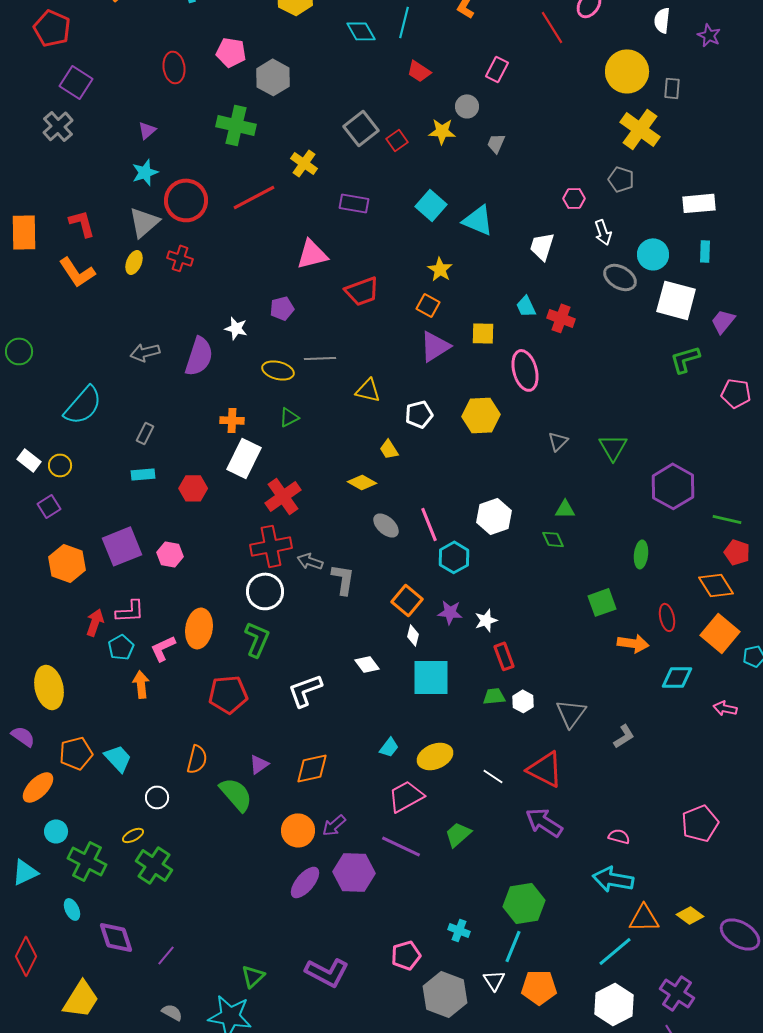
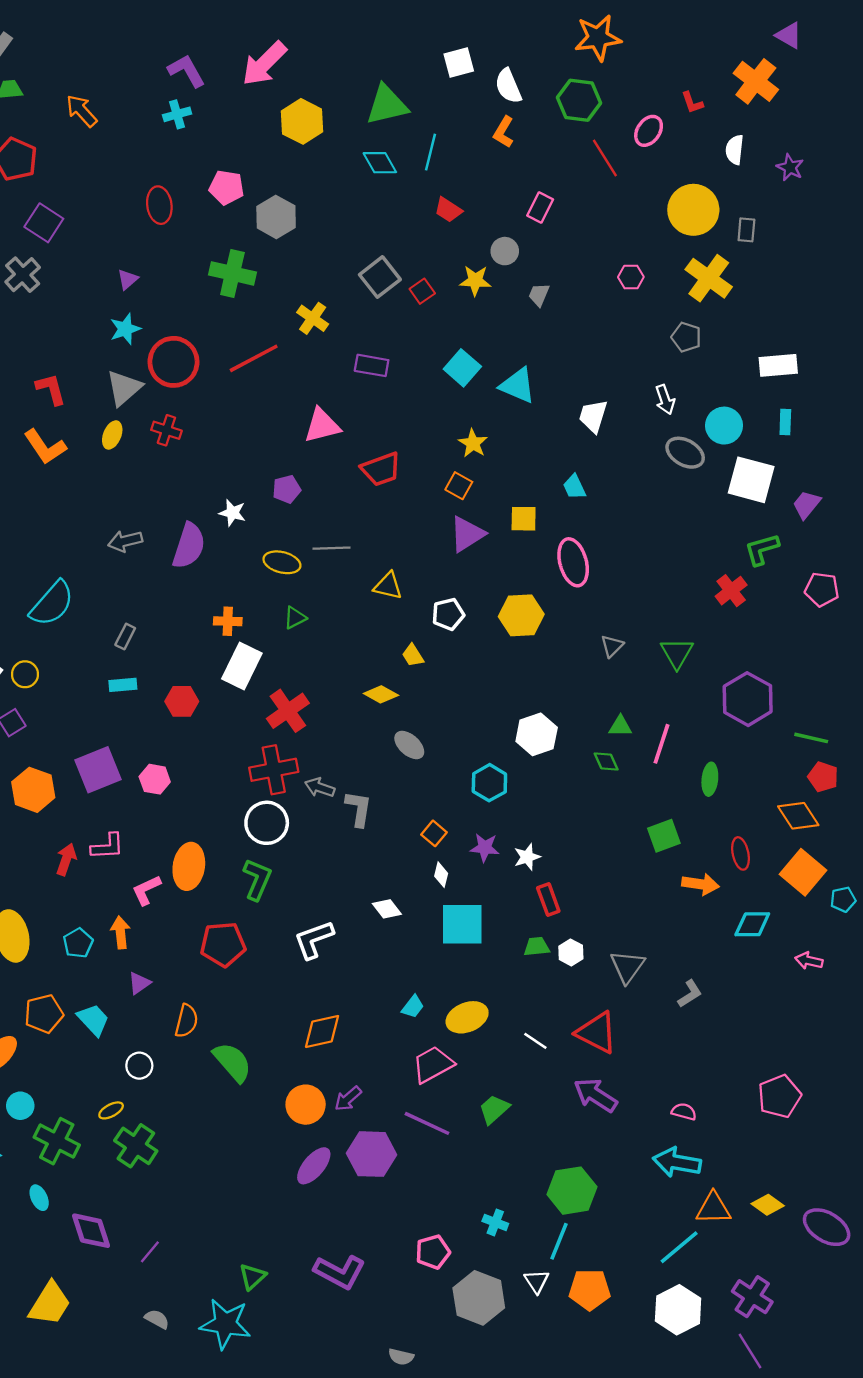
pink hexagon: (574, 198) -> (631, 277), moved
red cross: (561, 318) -> (731, 591), moved, turned 32
pink line: (429, 524) -> (662, 744), moved, turned 40
orange square: (407, 600) -> (434, 833), size x0.7
cyan pentagon: (121, 647) -> (78, 943), moved
purple triangle: (259, 764) -> (139, 983), moved

